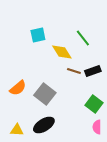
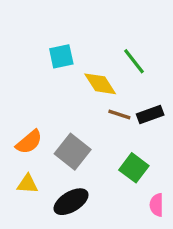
green square: (94, 104) -> (134, 168), moved
yellow triangle: (17, 130) -> (27, 184), moved

